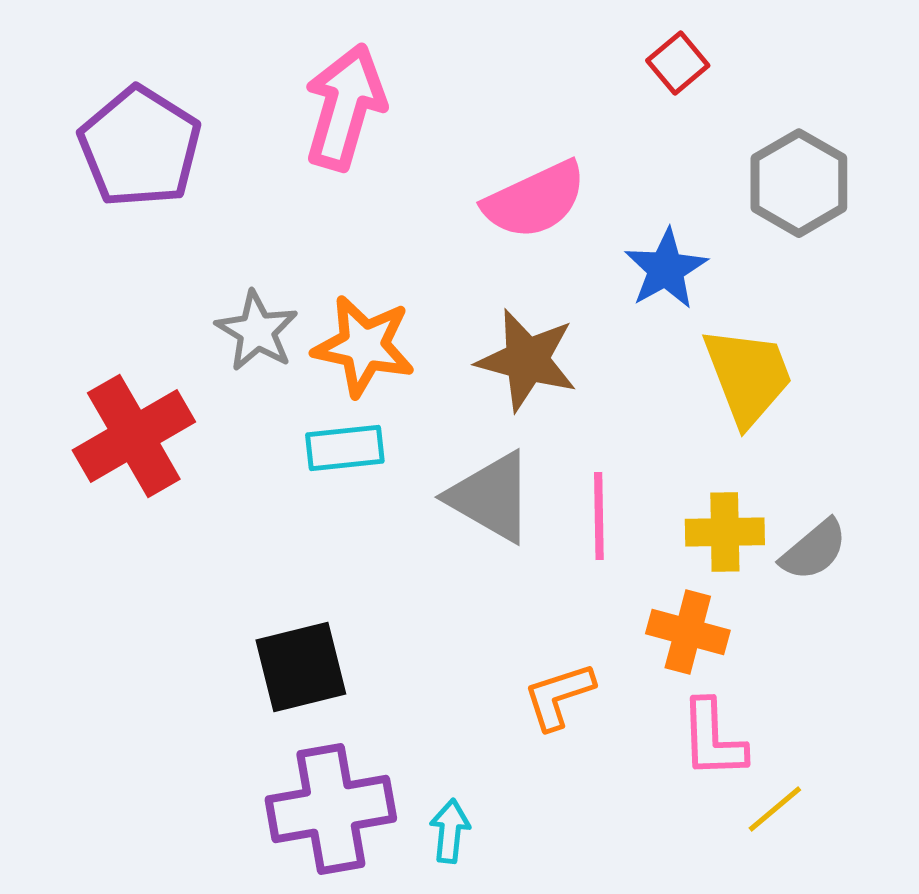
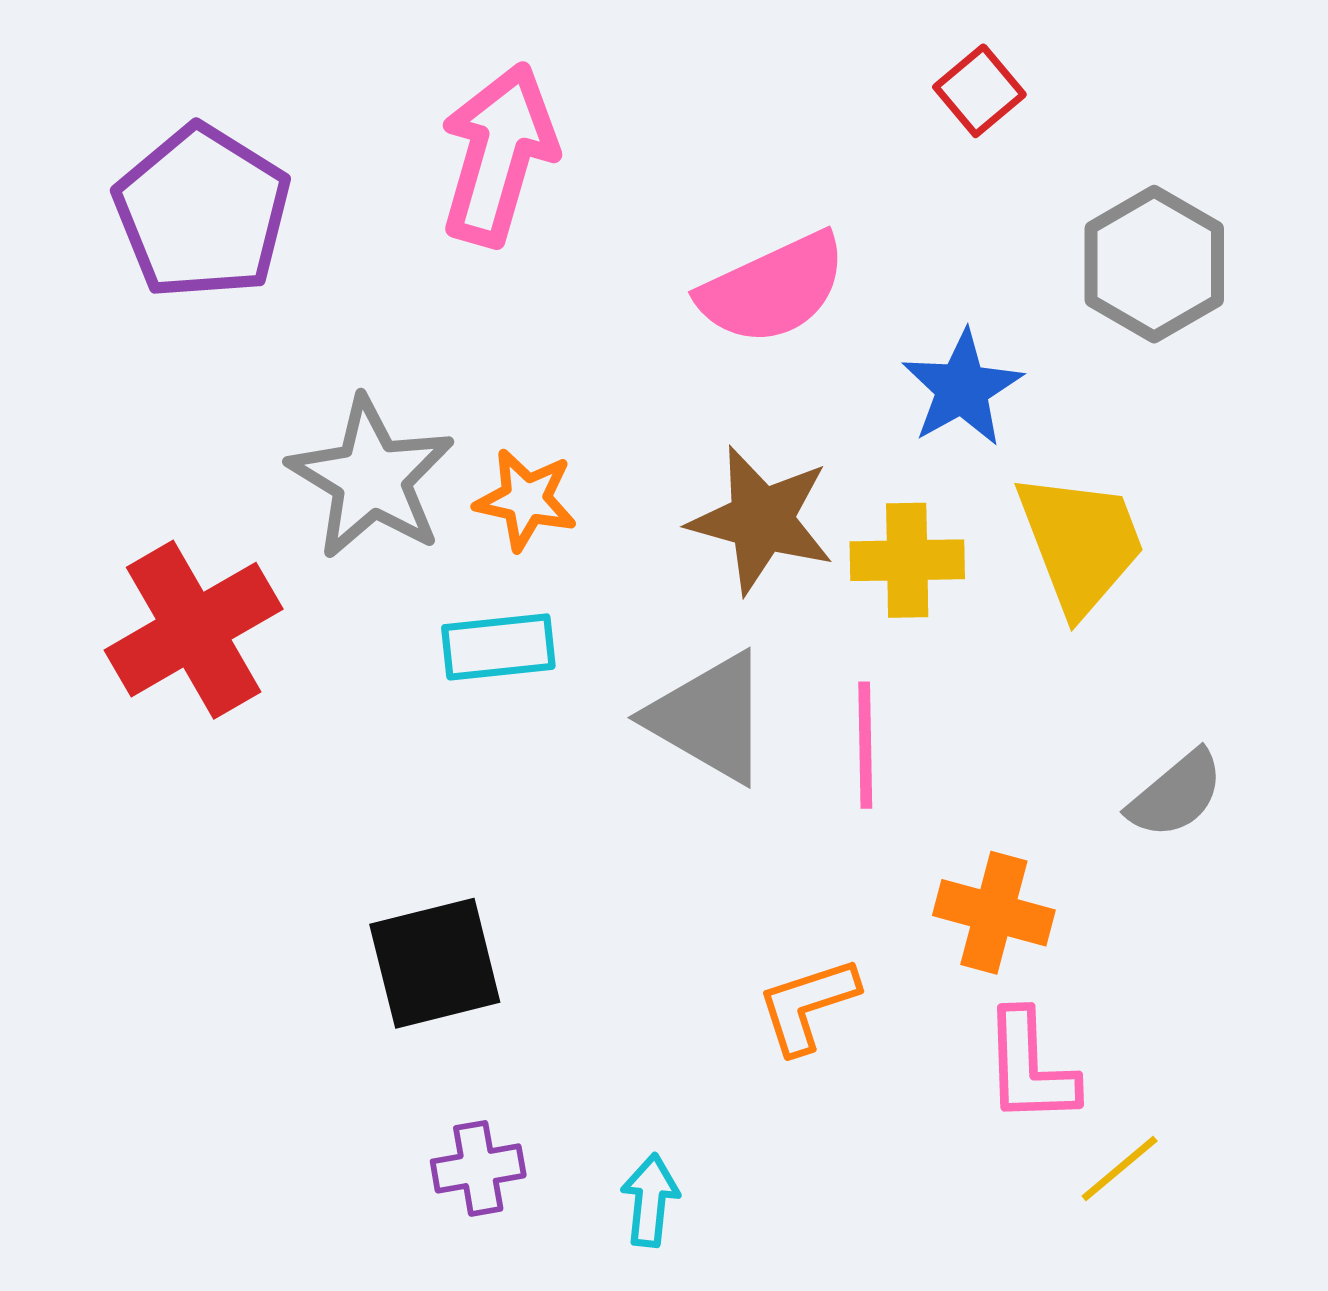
gray star: (257, 331) -> (371, 478), size x1.4
orange star: (364, 346) -> (526, 500), size x0.7
yellow cross: (725, 532) -> (907, 560), moved
purple cross: (331, 809) -> (478, 1168), size x0.5

